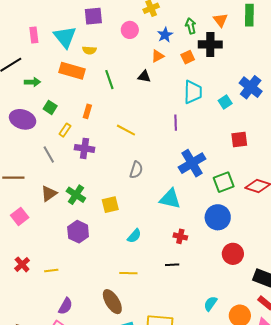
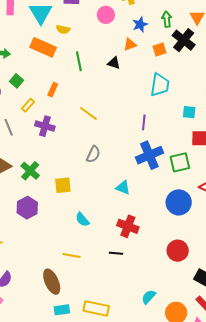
black cross: (210, 44) -> (184, 40), turned 30
cyan square: (225, 102) -> (189, 112), moved, turned 32
purple line: (176, 123) -> (144, 122), moved
green square: (224, 182) -> (180, 162), moved
cyan triangle: (170, 199) -> (123, 188), size x0.7
blue circle: (218, 217) -> (179, 202), moved
cyan semicircle: (134, 236) -> (82, 219), turned 91
red cross: (180, 236) -> (128, 226), size x1.5

